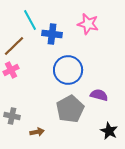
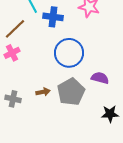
black star: (109, 131) -> (110, 114), turned -30
brown arrow: (37, 132) -> (43, 92), moved

